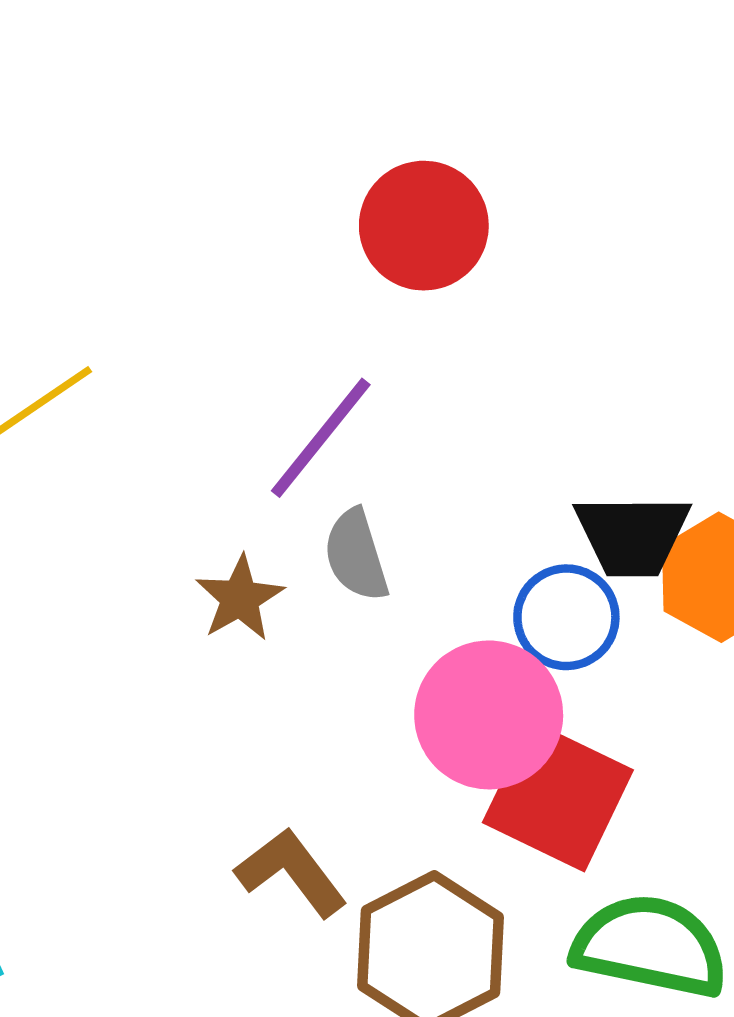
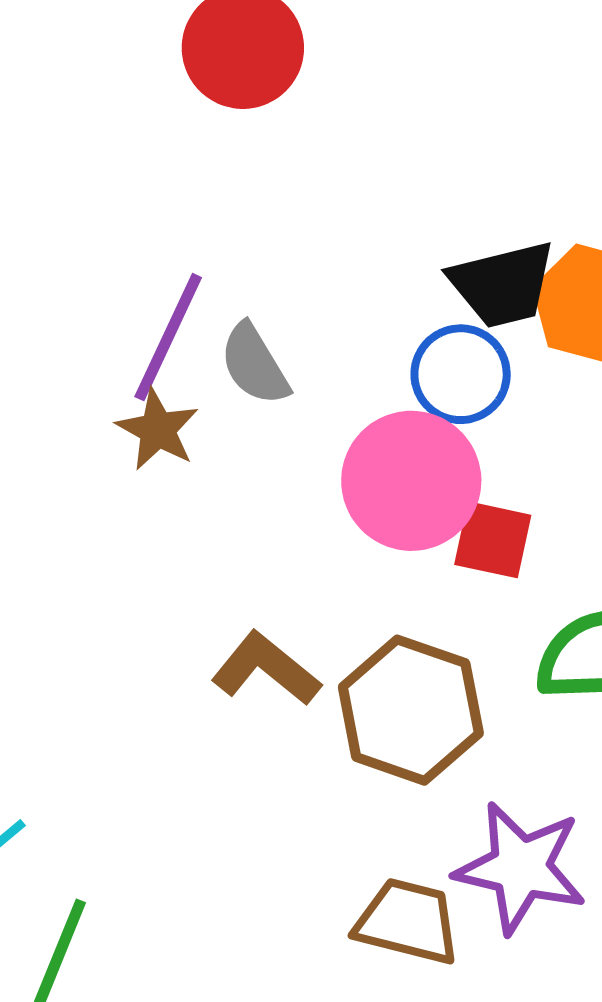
purple line: (321, 438) -> (168, 337), moved
red square: (558, 796) -> (493, 540), size x0.6

